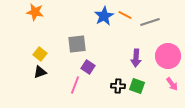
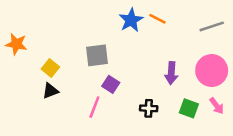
orange star: (35, 12) -> (16, 44), moved
gray line: (150, 22) -> (212, 26), moved
green square: (137, 86) -> (189, 108), moved

